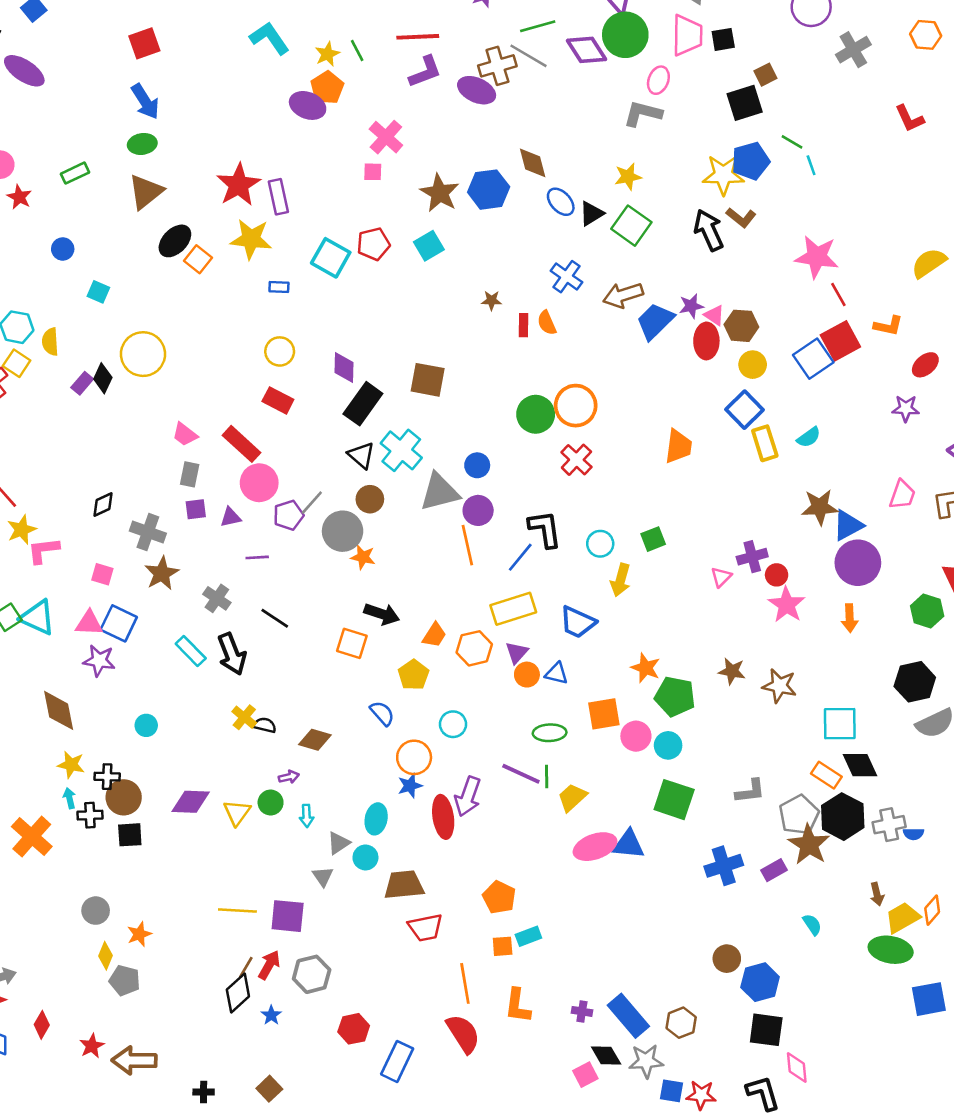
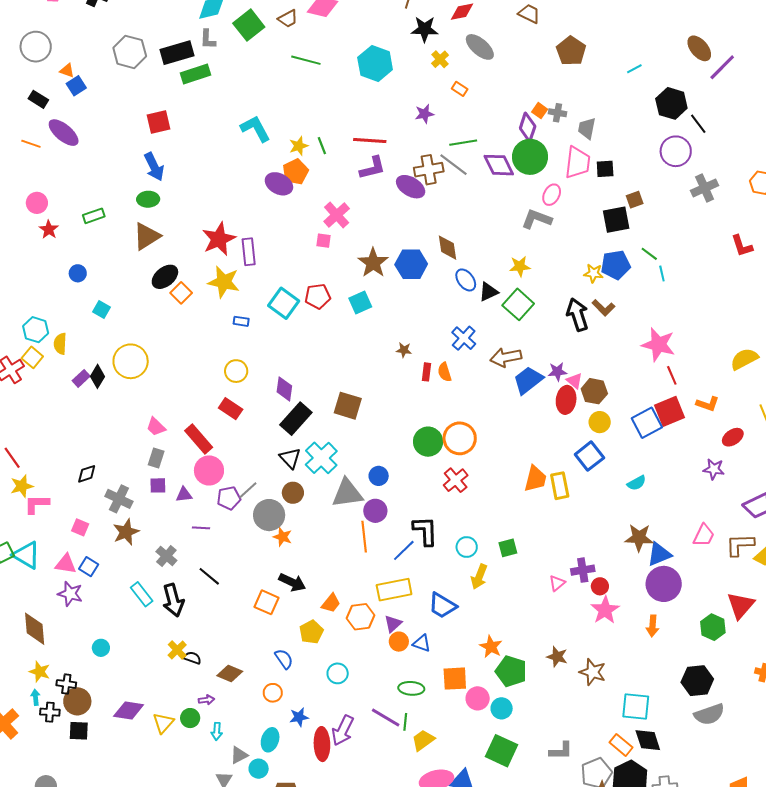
yellow star: (723, 175) -> (593, 273), size x0.6
yellow rectangle: (765, 443) -> (560, 486), moved
blue square: (119, 623) -> (89, 567), size x0.7
orange circle: (414, 757) -> (273, 693), moved, size x0.7

